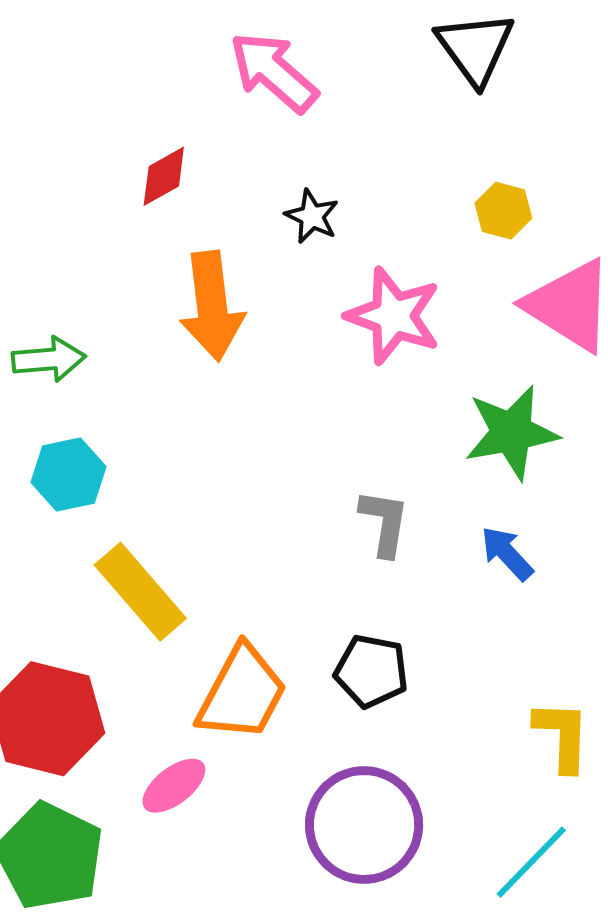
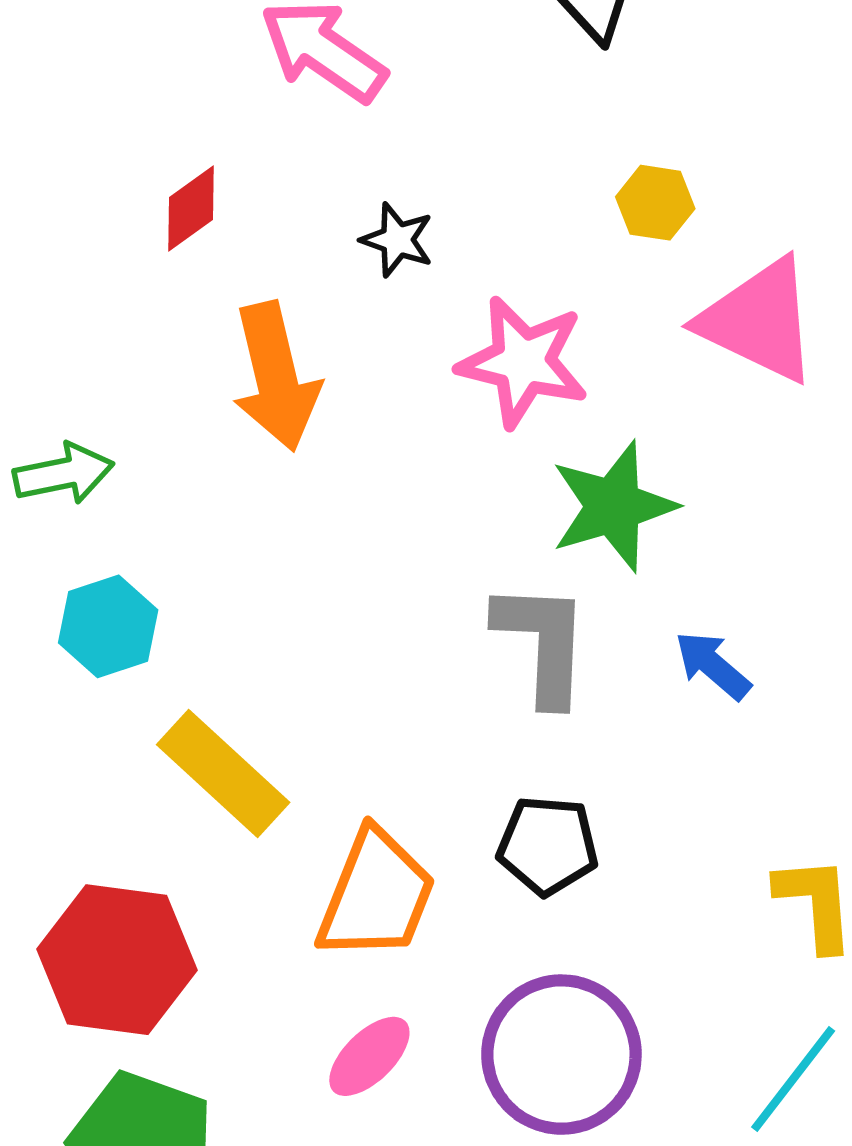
green star: (511, 432) -> (613, 506), moved
gray L-shape: (384, 523) -> (542, 643), size x1.4
pink ellipse: (174, 786) -> (369, 1056), moved

